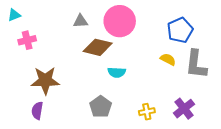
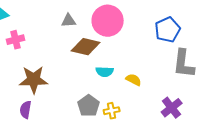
yellow semicircle: (168, 59) -> (134, 80), moved
yellow cross: (147, 112) -> (112, 111), moved

